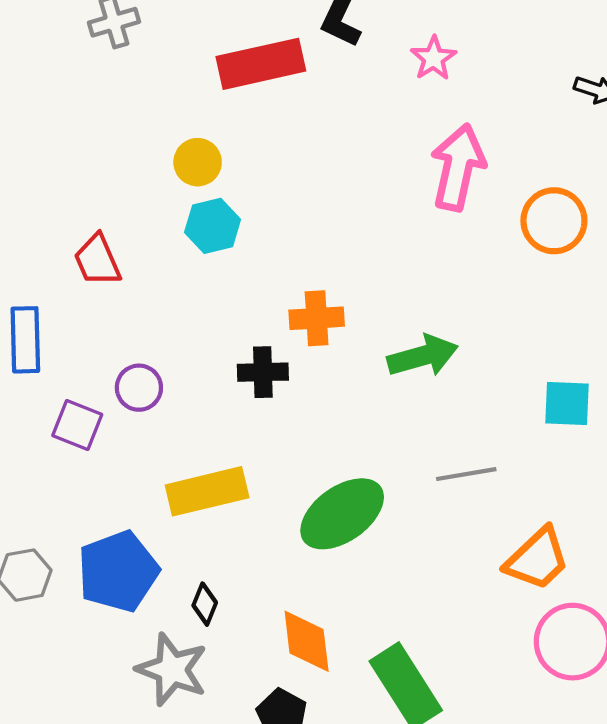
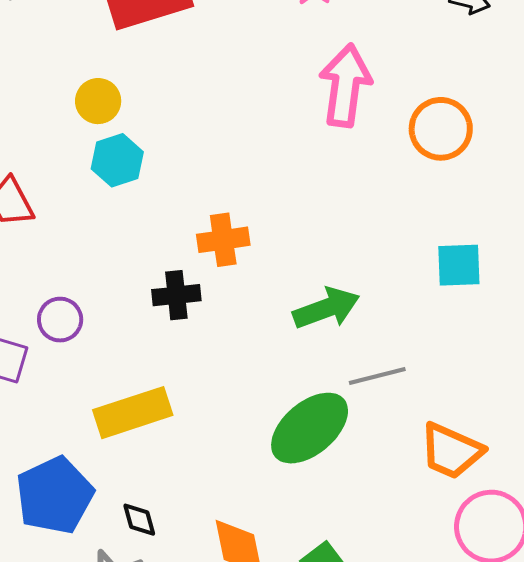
green arrow: (423, 356) -> (326, 308), moved
cyan square: (567, 404) -> (459, 265), moved
green ellipse: (342, 514) -> (310, 428), moved
orange trapezoid: (537, 559) -> (451, 451), turned 72
black diamond: (205, 604) -> (139, 520), turned -33

